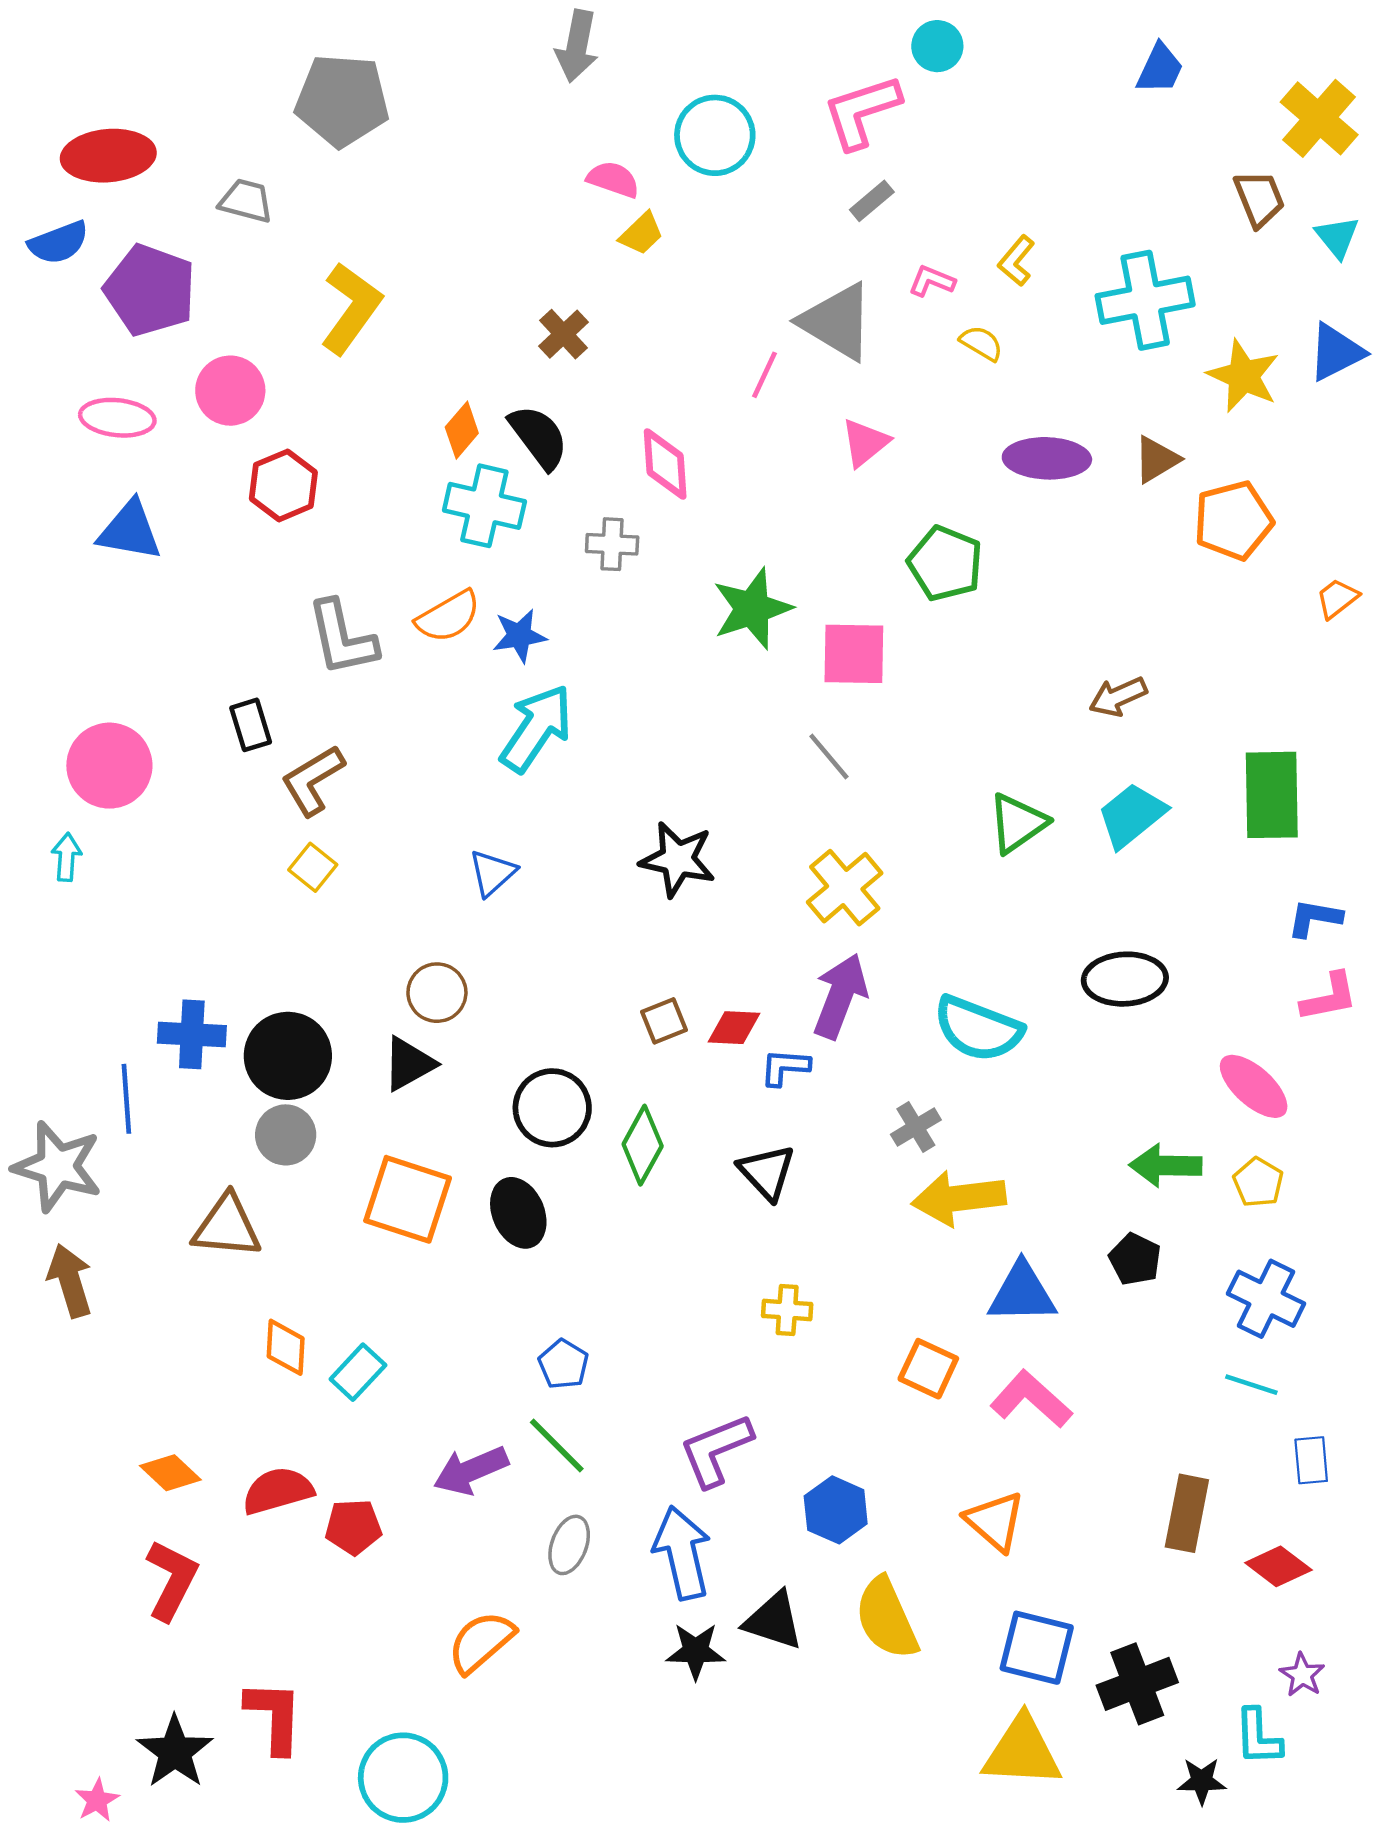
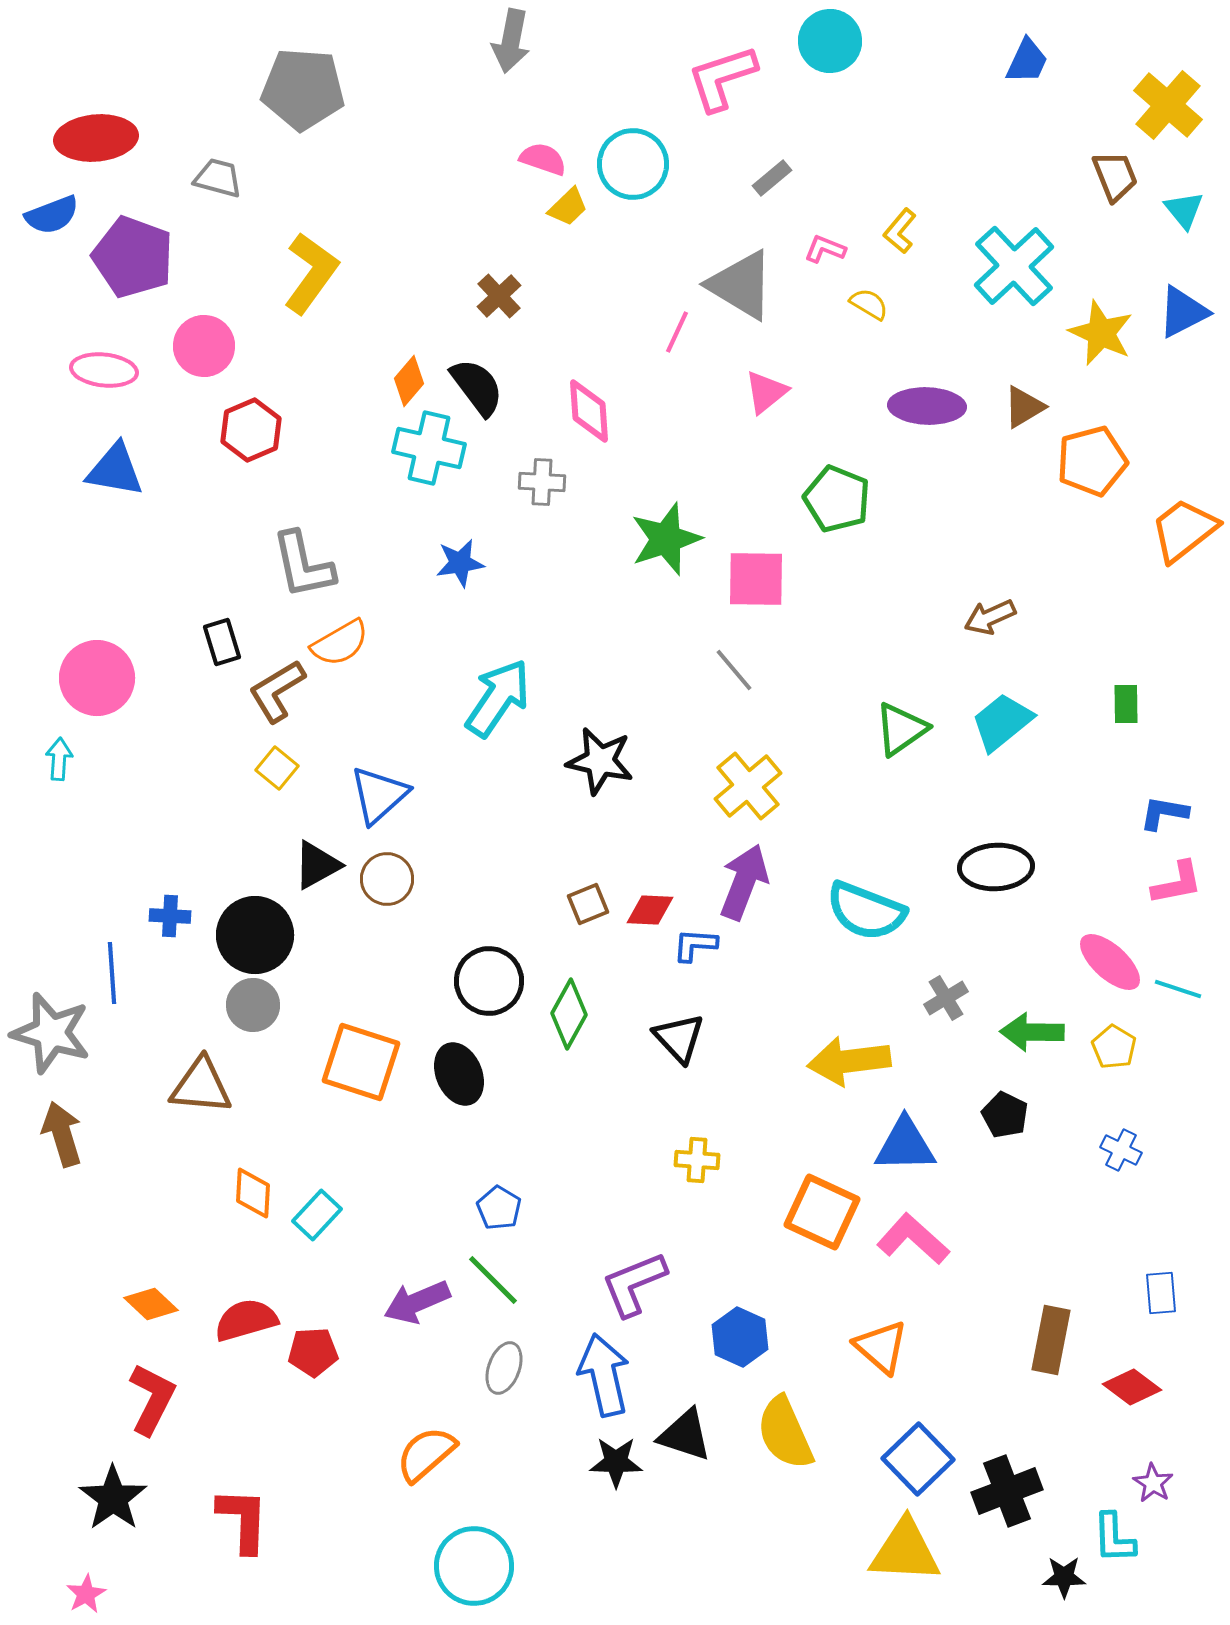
cyan circle: (937, 46) -> (830, 41), size x1.4
pink L-shape: (862, 112) -> (722, 78), moved
cyan circle: (715, 135) -> (633, 164), moved
cyan cross: (1145, 300) -> (1014, 266), turned -32
orange trapezoid: (1337, 598) -> (1184, 530), size x1.8
orange semicircle: (448, 616) -> (340, 643), moved
cyan arrow: (536, 728) -> (498, 698), moved
green rectangle: (1272, 795) -> (1126, 704), size x0.5
blue triangle: (492, 873) -> (379, 795), moved, size x1.4
blue cross: (192, 1034) -> (170, 916), size x0.7
black triangle: (409, 1064) -> (317, 865), moved
gray cross: (916, 1127) -> (946, 998), moved
blue cross: (1266, 1299) -> (1121, 1150), size x0.6
orange square: (928, 1369) -> (822, 1212), size x1.4
cyan line: (1251, 1385) -> (1178, 989), moved
blue square: (1037, 1648) -> (918, 1459), turned 32
black star: (175, 1752) -> (113, 1498), moved
cyan circle: (403, 1778) -> (474, 1566), moved

